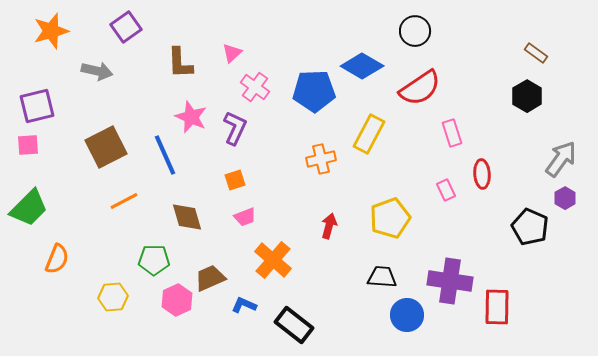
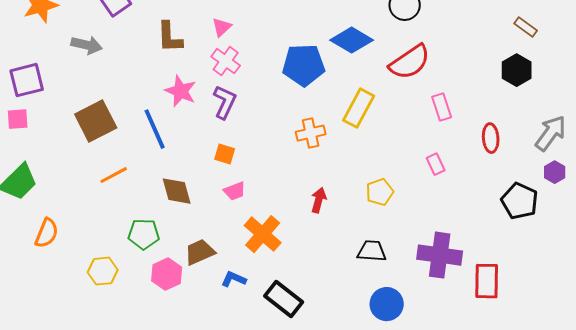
pink cross: (255, 87) -> (226, 61), moved
red ellipse: (482, 174) -> (491, 138), moved
orange square: (235, 180) -> (225, 154), turned 35
yellow pentagon: (390, 218) -> (380, 192), size x0.7
blue circle: (407, 315) -> (387, 304), moved

